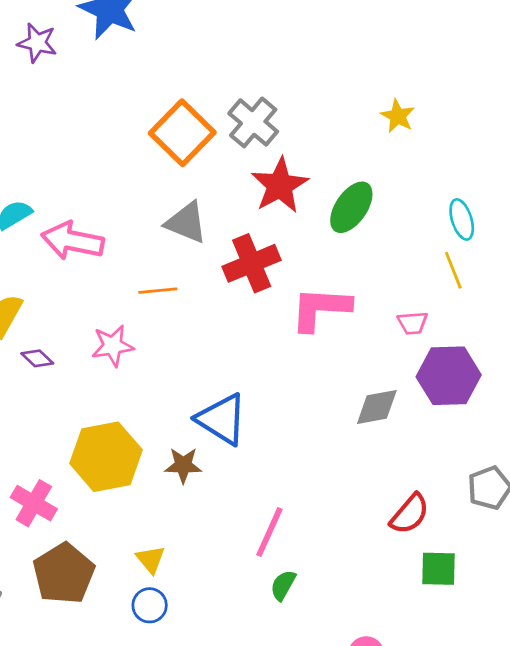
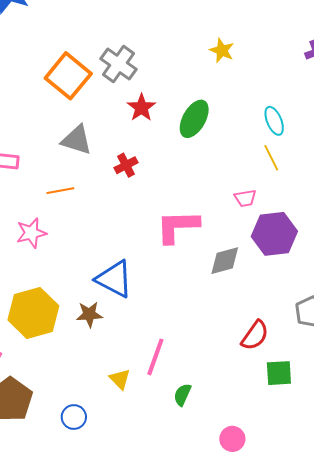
red star: (280, 185) -> (141, 108), size x0.7
red cross: (252, 263) -> (126, 165), size x0.6
pink L-shape: (321, 309) -> (178, 226), moved
yellow triangle: (150, 559) -> (120, 379), moved
green semicircle: (283, 585) -> (182, 395), moved

